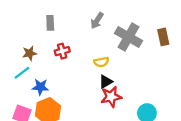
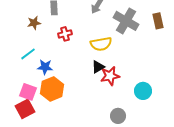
brown star: (30, 53) -> (34, 23), moved
yellow semicircle: (101, 62) -> (101, 44), size x1.5
black triangle: (106, 82) -> (98, 67), moved

